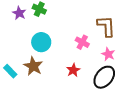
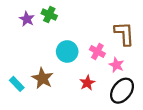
cyan circle: (41, 42) -> (67, 51), moved
pink star: (108, 54) -> (116, 65), moved

